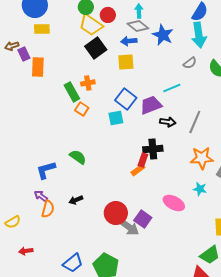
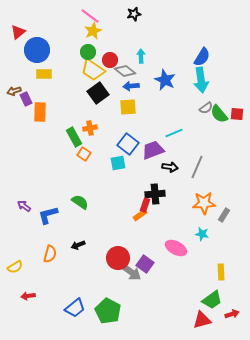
gray diamond: (138, 26) -> (125, 71), moved
gray semicircle: (190, 63) -> (206, 108), moved
purple arrow: (41, 196) -> (24, 206), moved

